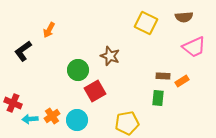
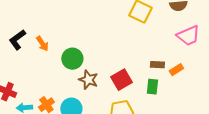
orange arrow: (49, 30) -> (42, 44), moved, turned -63
brown star: (110, 56) -> (88, 80), moved
red square: (95, 91) -> (121, 80), moved

